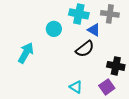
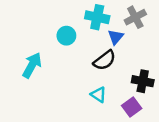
gray cross: (110, 14) -> (135, 17), turned -36
blue triangle: (94, 30) -> (116, 37), turned 40
cyan triangle: (76, 87) -> (98, 95), moved

